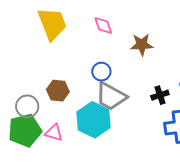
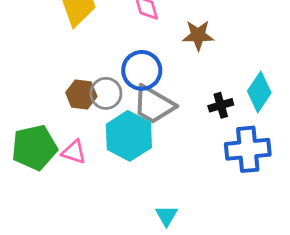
blue circle: (101, 72) -> (142, 70), size x1.5
gray circle: (27, 106) -> (106, 93), moved

